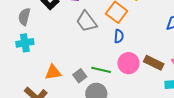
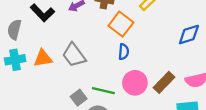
gray trapezoid: (87, 21) -> (74, 55), moved
brown rectangle: (154, 63) -> (164, 82), turned -72
orange triangle: (53, 72) -> (43, 58), moved

